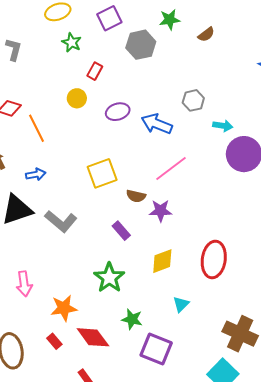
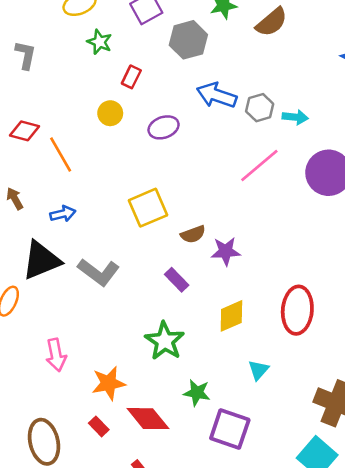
brown semicircle: (206, 34) -> (272, 22), size x1.5
blue arrow: (157, 124) -> (217, 95), moved
cyan arrow: (223, 126) -> (295, 117), moved
pink line: (171, 169) -> (259, 166), moved
brown semicircle: (136, 196) -> (193, 234), turned -30

